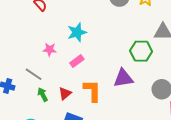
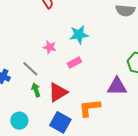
orange L-shape: (92, 91) -> (90, 108), moved, turned -105
red triangle: (65, 93) -> (58, 92), size x1.5

